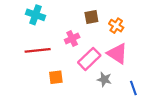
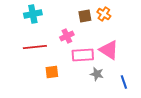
cyan cross: (35, 15) -> (33, 14), turned -30
orange cross: (116, 26) -> (104, 14), moved
pink rectangle: (89, 59) -> (83, 55), turned 40

